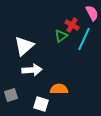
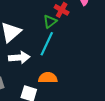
cyan line: (84, 39) -> (47, 44), moved

